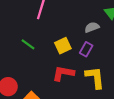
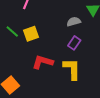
yellow square: (63, 46) -> (31, 34), moved
purple rectangle: (86, 49) -> (74, 43), moved

